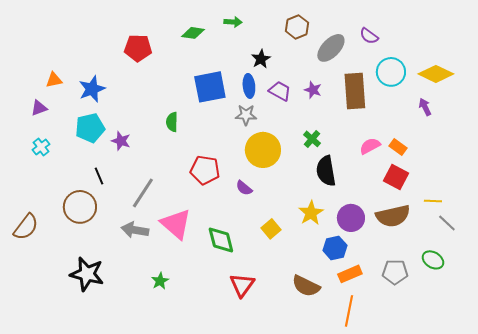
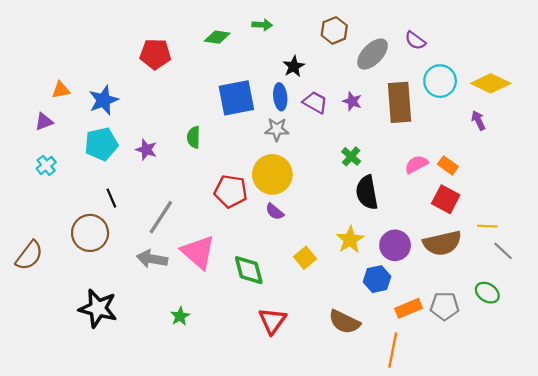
purple star: (121, 141) -> (146, 150), moved
yellow circle: (263, 150) -> (272, 174), moved
orange rectangle: (350, 274) -> (409, 308), moved

